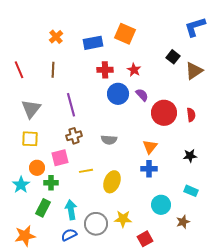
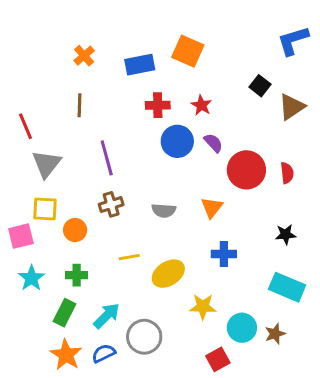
red line: (19, 70) -> (25, 126), moved
orange triangle: (150, 147) -> (212, 207), moved
pink square: (60, 158) -> (21, 236), moved
orange circle: (37, 168) -> (75, 230), moved
yellow ellipse: (112, 182) -> (168, 274), turned 35
cyan rectangle: (191, 191) -> (287, 287), size x1.6
cyan circle: (161, 205) -> (242, 328), moved
cyan arrow: (71, 210) -> (107, 316), turned 54
yellow star: (123, 219) -> (203, 307), moved
orange star: (25, 236) -> (66, 355), moved, turned -30

